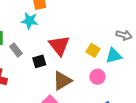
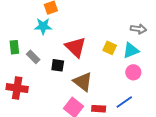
black square: (39, 61) -> (58, 65), turned 32
pink circle: (97, 77) -> (133, 72), moved
brown triangle: (62, 81) -> (83, 82), turned -45

